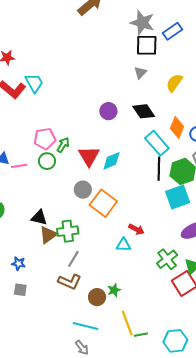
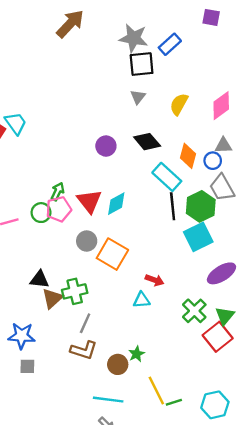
pink pentagon: (45, 139) -> (59, 209), moved
blue star: (18, 263) -> (22, 336), size x1.6

